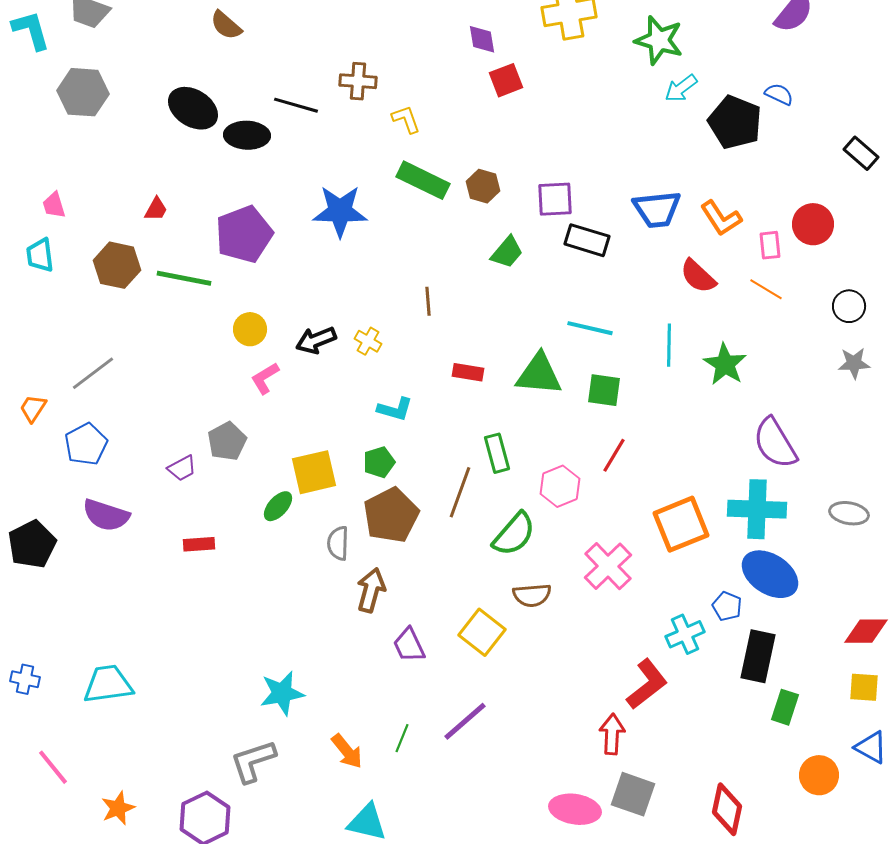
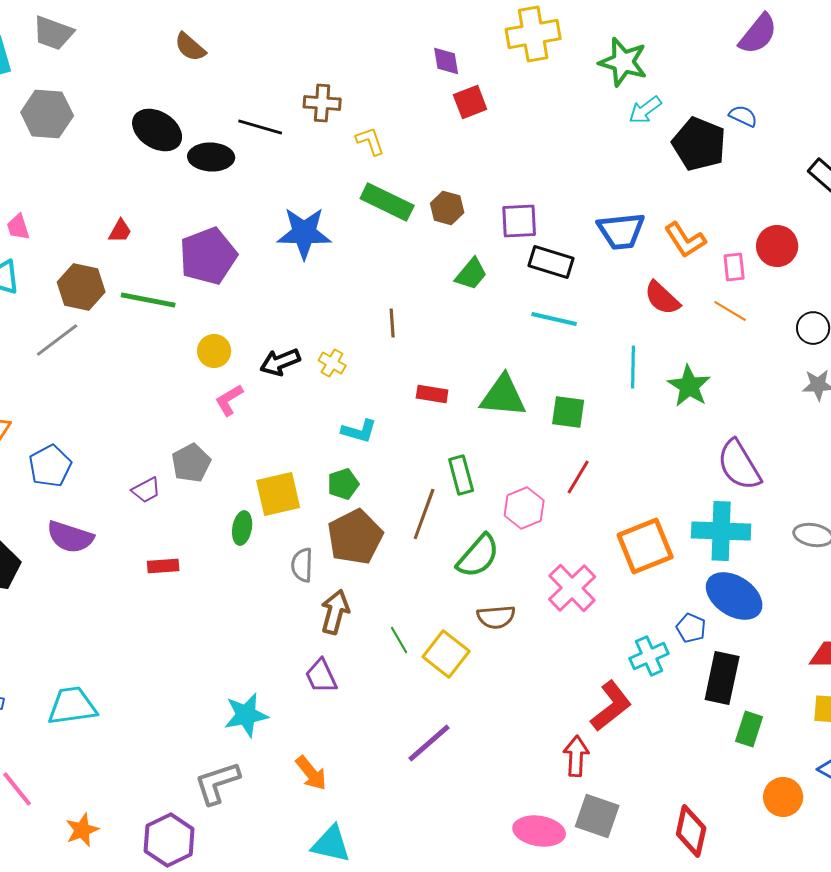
cyan line: (590, 328) -> (554, 319), moved
gray line: (93, 373) -> (57, 340), moved
green ellipse: (278, 506) -> (242, 528), turned -32
purple trapezoid: (409, 645) -> (321, 676), moved
green line: (402, 738) -> (399, 640), moved, turned -52

